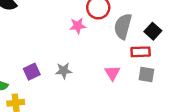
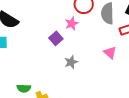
purple square: (32, 72) -> (56, 38), moved

